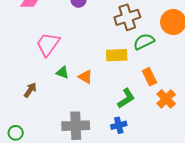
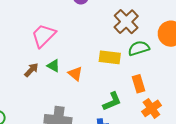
brown cross: (127, 17) -> (126, 22), turned -35
brown arrow: (30, 90) -> (31, 70), moved

